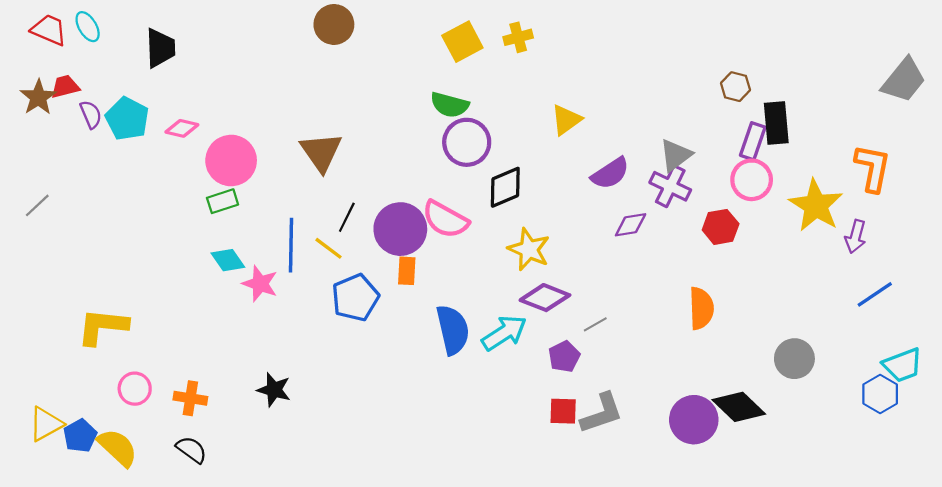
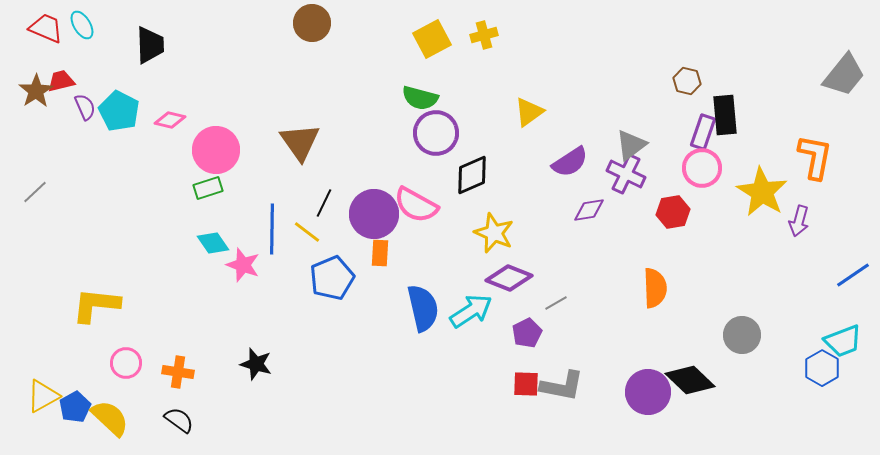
blue line: (875, 294) -> (853, 275), moved
gray L-shape: (602, 413) -> (562, 386), turned 30

